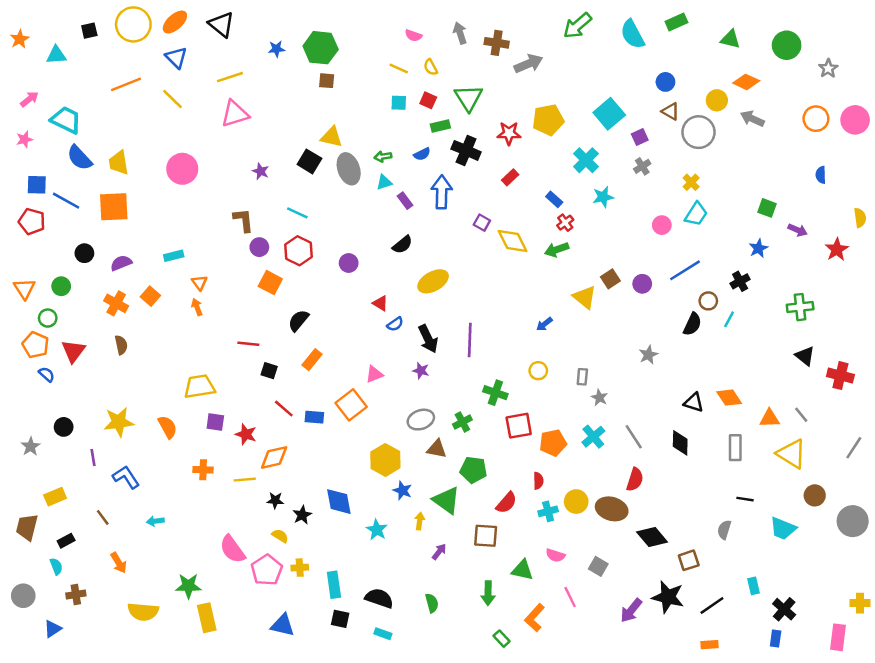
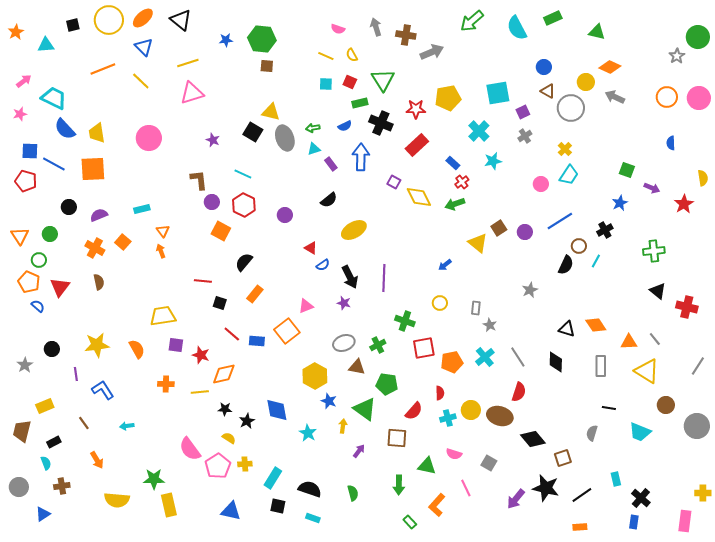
green circle: (787, 45) -> (698, 37), moved
cyan square: (609, 114) -> (498, 93), turned 30
red rectangle: (510, 177) -> (417, 145), size x1.6
cyan rectangle: (334, 585) -> (273, 478), turned 40

